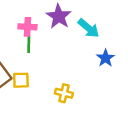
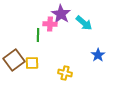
pink cross: (27, 27) -> (50, 24), moved
blue star: (106, 58) -> (98, 55), moved

